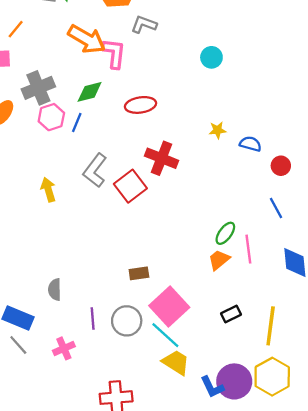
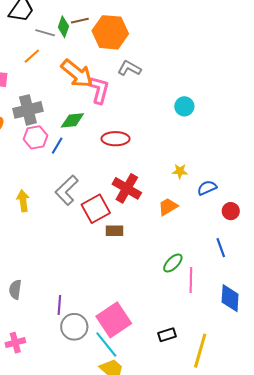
orange line: (16, 29) -> (32, 56), moved
blue semicircle: (250, 144) -> (207, 188), turned -48
orange trapezoid: (219, 260) -> (168, 207), moved
brown rectangle: (139, 273) -> (115, 231), moved
purple line: (93, 319) -> (59, 305), moved

